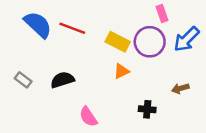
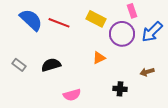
yellow rectangle: (118, 42) -> (96, 19), moved
pink semicircle: (88, 117) -> (72, 95), turned -72

